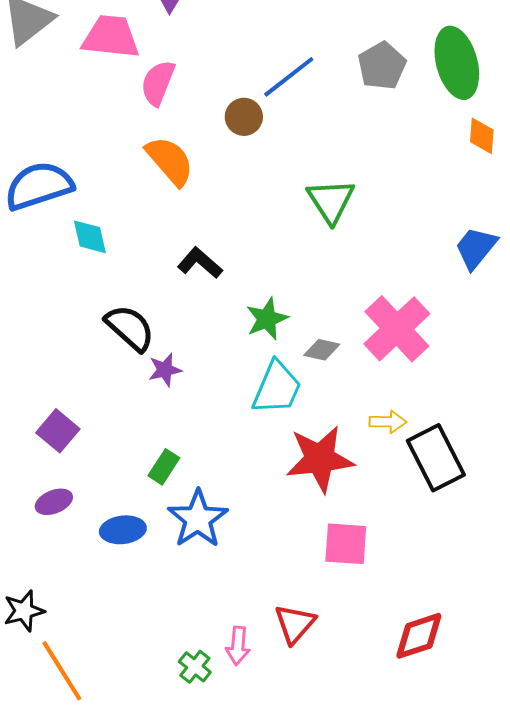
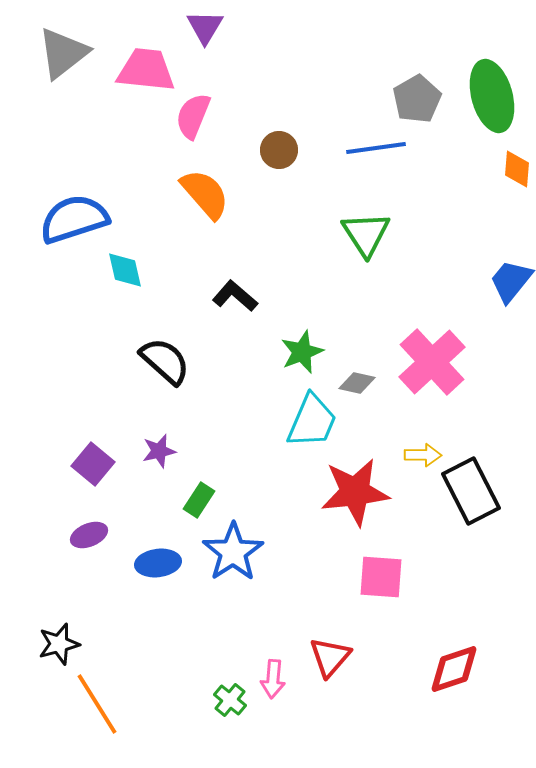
blue line: (289, 77) -> (376, 148), moved, turned 30
purple star: (165, 370) -> (159, 451), moved

